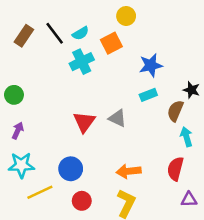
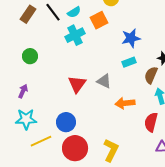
green circle: (14, 95) -> (30, 56), moved
orange arrow: (129, 171) -> (125, 103), moved
red circle: (82, 201) -> (75, 148), size x1.6

